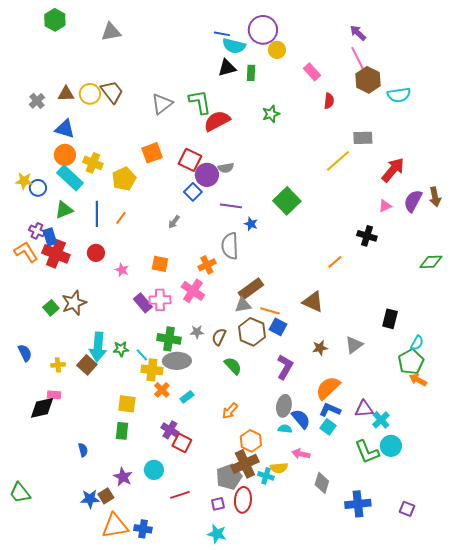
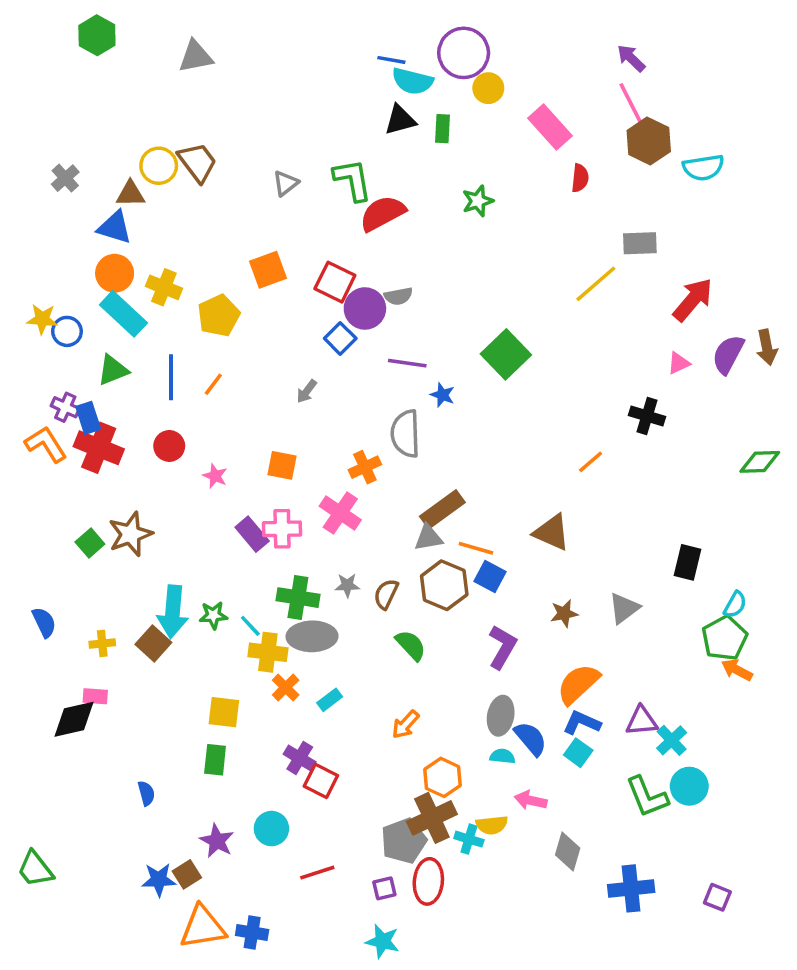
pink rectangle: (312, 72) -> (550, 127), size x1.4
brown triangle: (66, 94) -> (130, 194), moved
gray triangle: (162, 104) -> (286, 183), size x0.7

